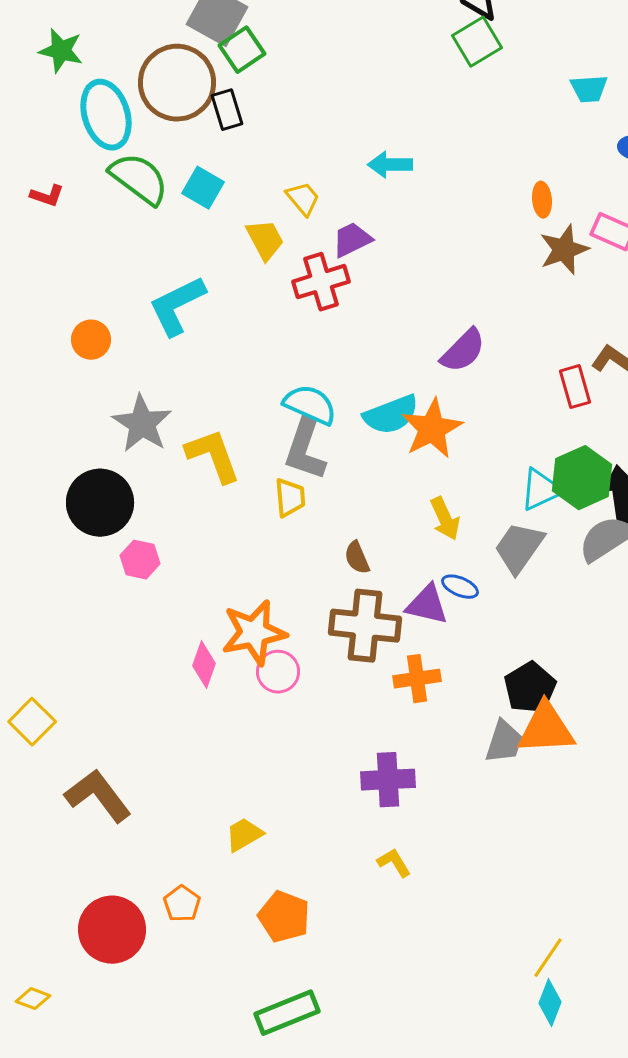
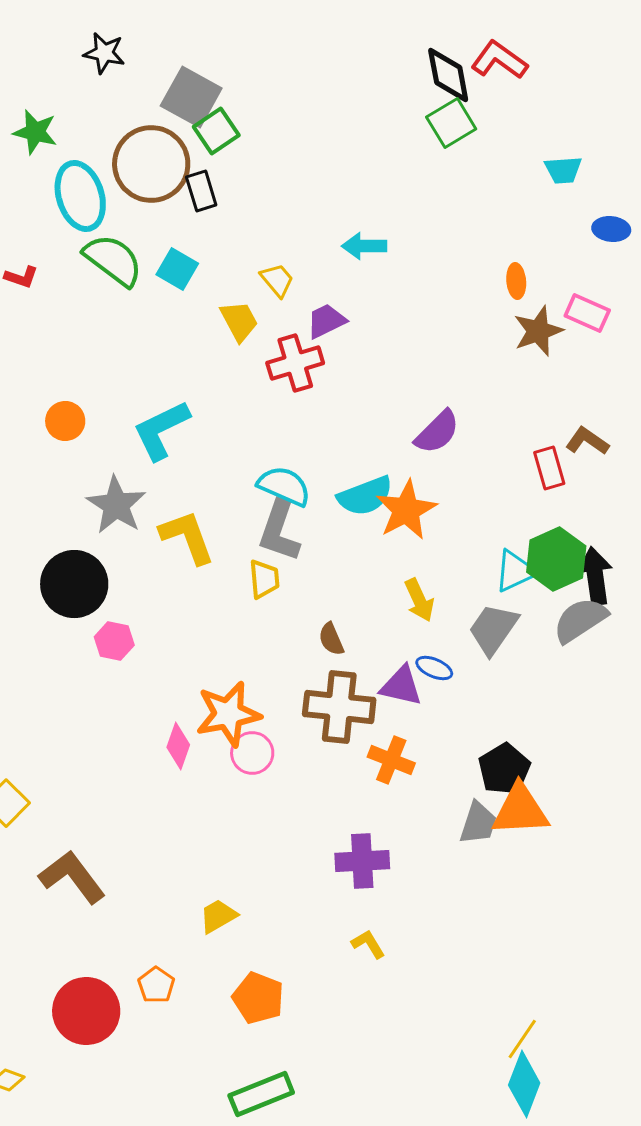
cyan L-shape: (177, 306) -> (161, 430), moved
orange cross: (417, 679) -> (391, 760), turned 30
cyan diamond: (550, 1003) -> (524, 1084), size x1.4

